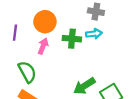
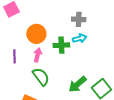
purple line: (15, 33) -> (15, 56), moved
green semicircle: (27, 72) -> (41, 77), moved

